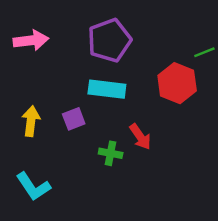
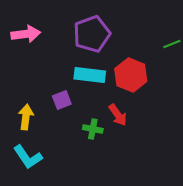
red hexagon: (177, 83) -> (131, 75), moved
yellow arrow: (31, 121) -> (26, 117), moved

